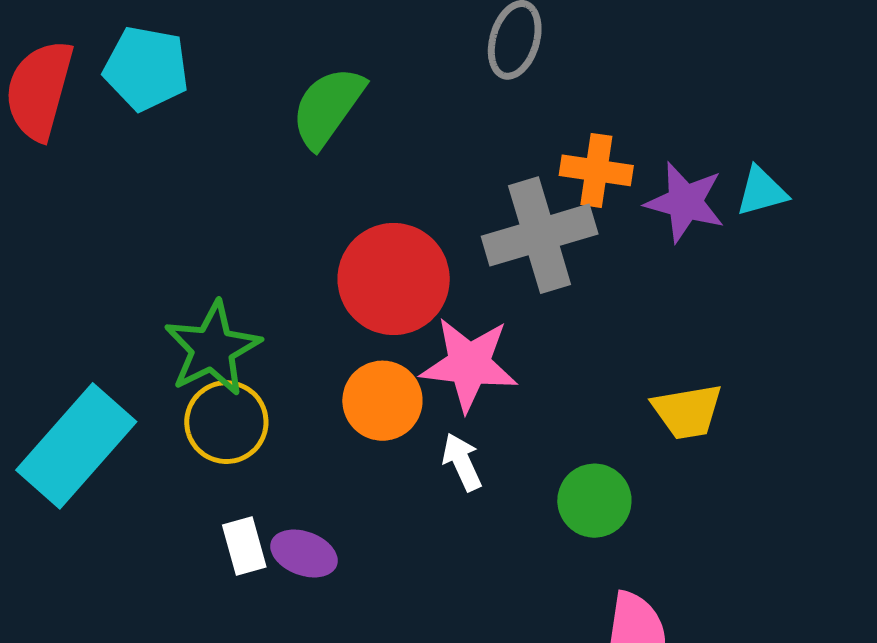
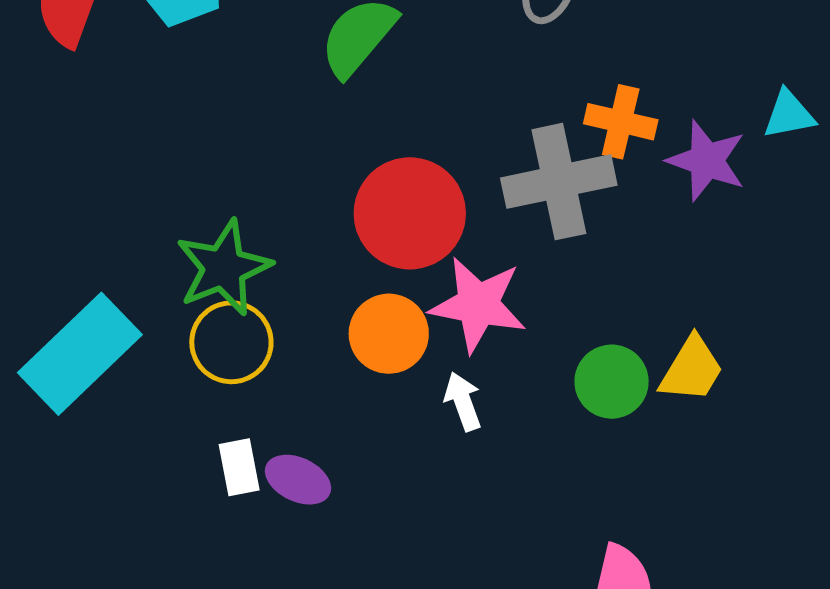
cyan triangle: (762, 191) -> (789, 114), moved
yellow trapezoid: (687, 411) -> (692, 369), turned -54
green circle: (594, 501) -> (612, 382), moved

